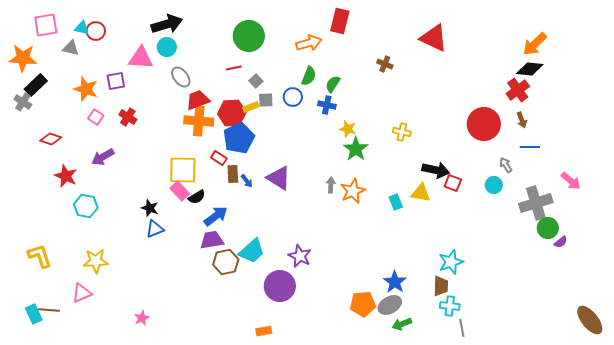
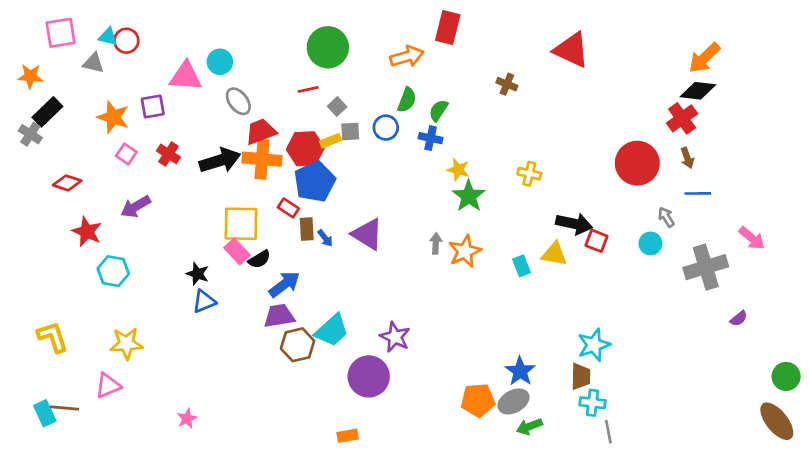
black arrow: (167, 24) -> (220, 161), moved
orange star: (23, 58) -> (30, 76), size x0.7
green circle: (548, 228) -> (786, 376), moved

